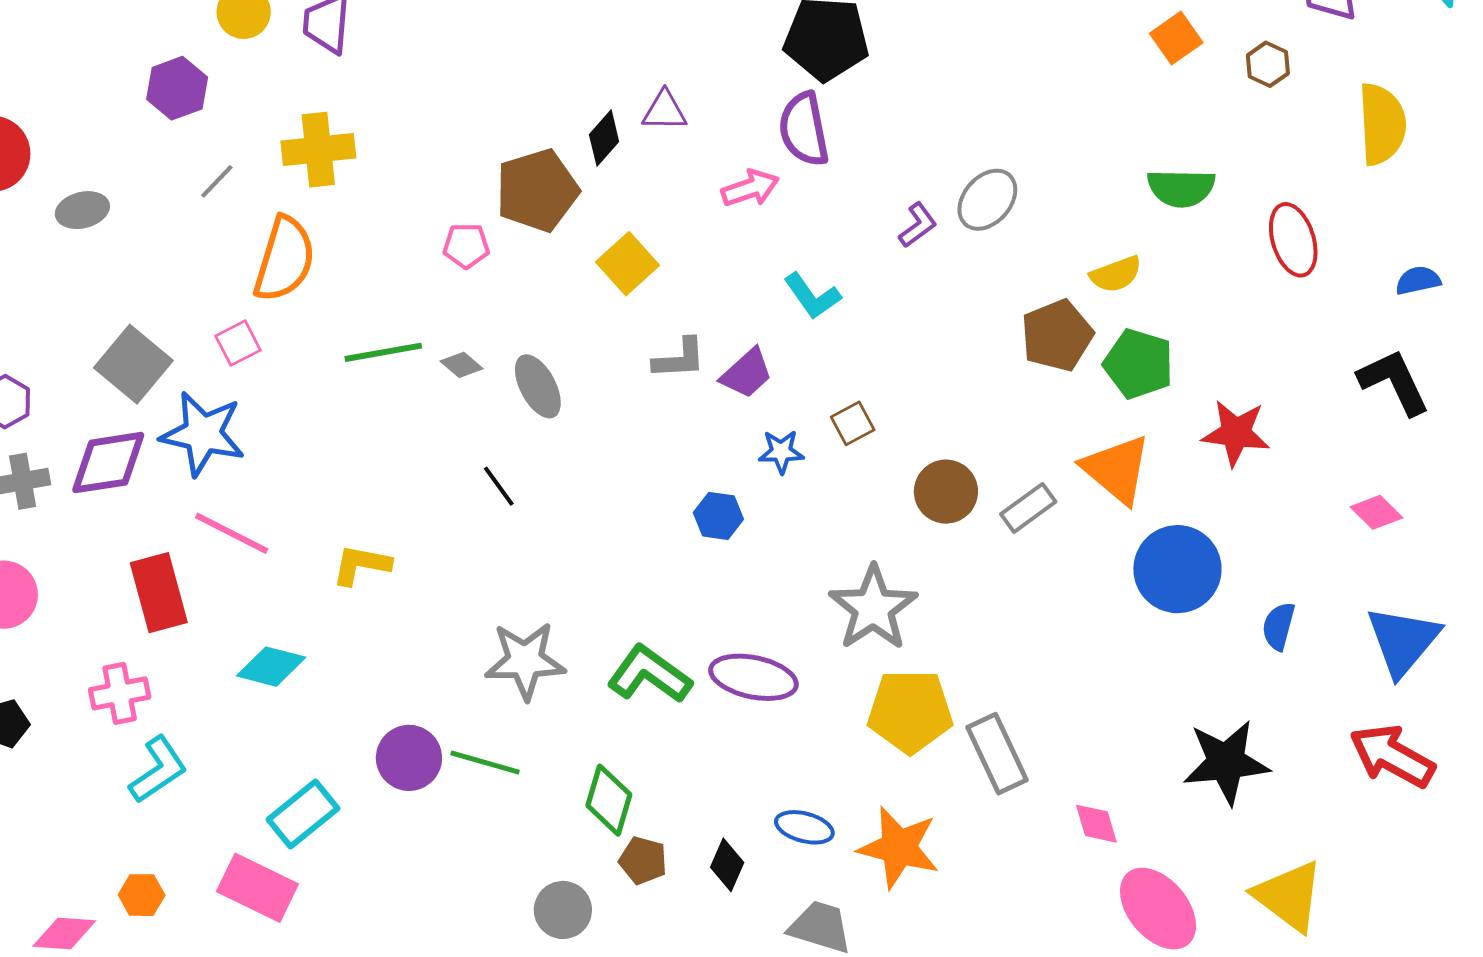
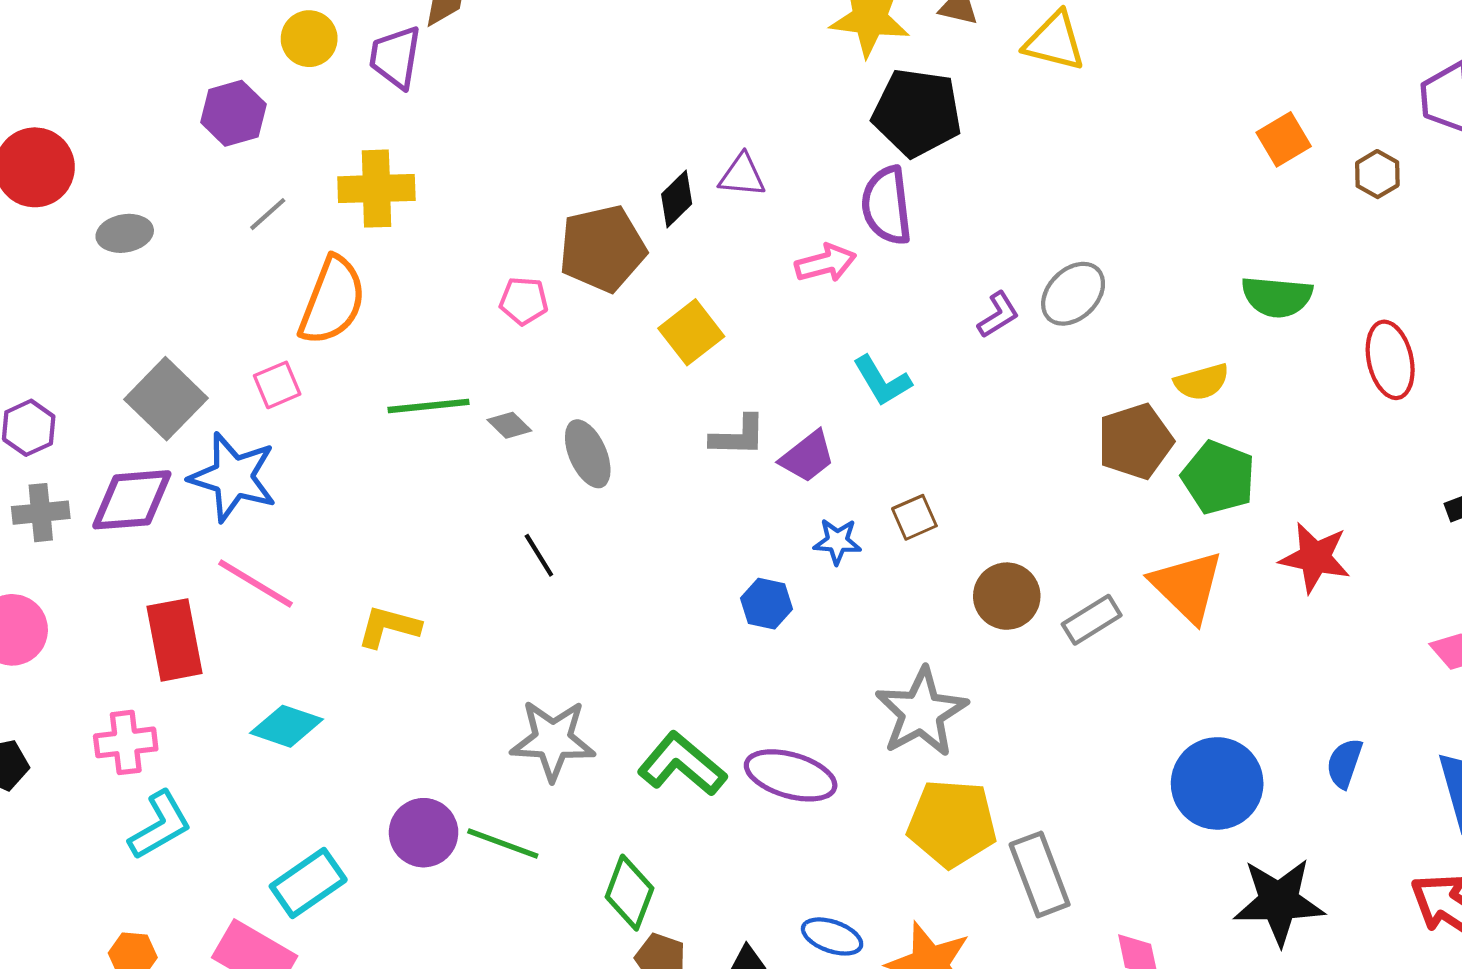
blue circle: (1177, 569) -> (1217, 783), moved

